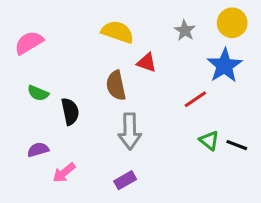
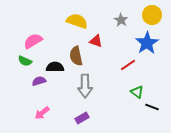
pink semicircle: (29, 43) -> (33, 41), moved
black semicircle: (70, 111) -> (55, 67), moved, turned -78
black line: (237, 145) -> (152, 107), moved
purple semicircle: (38, 150) -> (39, 81), moved

